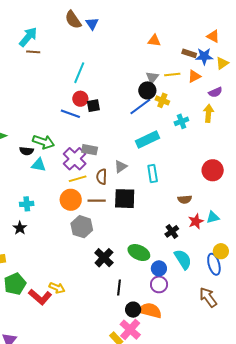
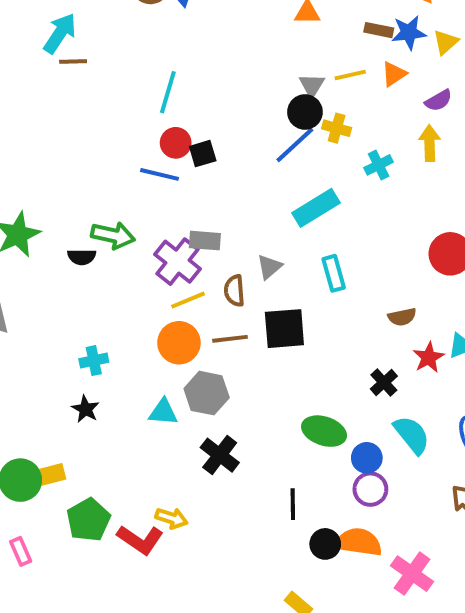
cyan triangle: (39, 165) -> (163, 412), moved
black cross: (104, 258) -> (220, 455), moved
pink cross: (130, 330) -> (412, 574), moved

